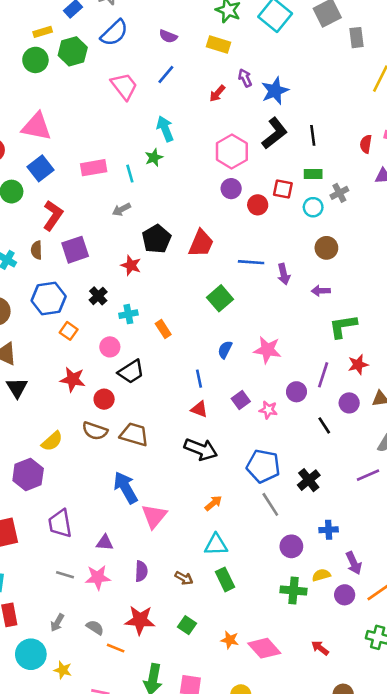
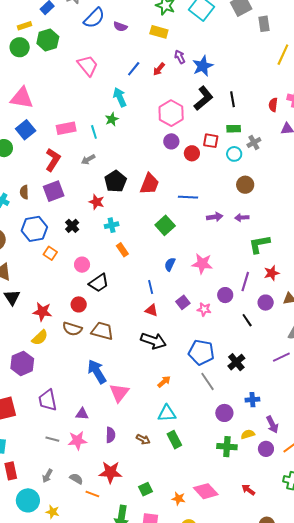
blue semicircle: (114, 33) -> (94, 18), moved
blue line: (166, 74) -> (134, 69), moved
red L-shape: (53, 215) -> (53, 160), moved
purple arrow: (284, 274) -> (215, 217), moved, turned -84
cyan cross: (128, 314) -> (112, 225), moved
red star: (73, 379) -> (42, 312), moved
green square: (187, 625) -> (146, 489), moved, turned 32
orange star: (230, 640) -> (179, 499), moved

